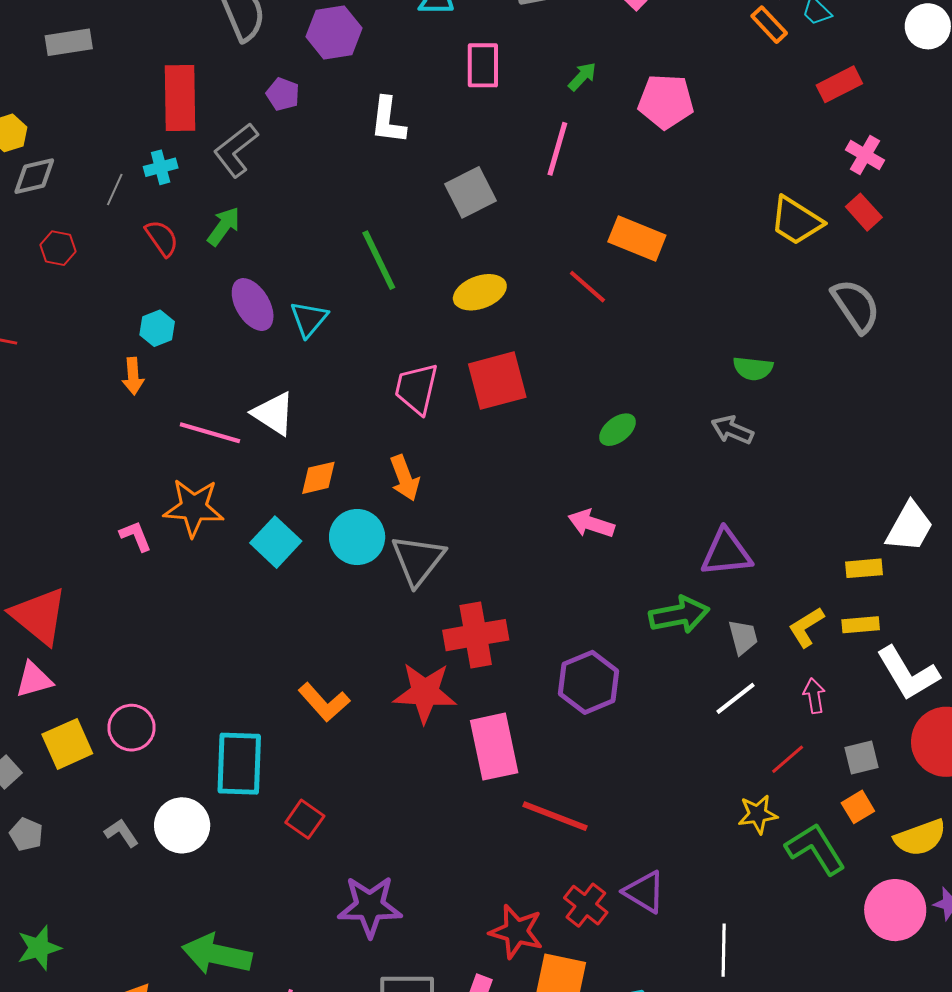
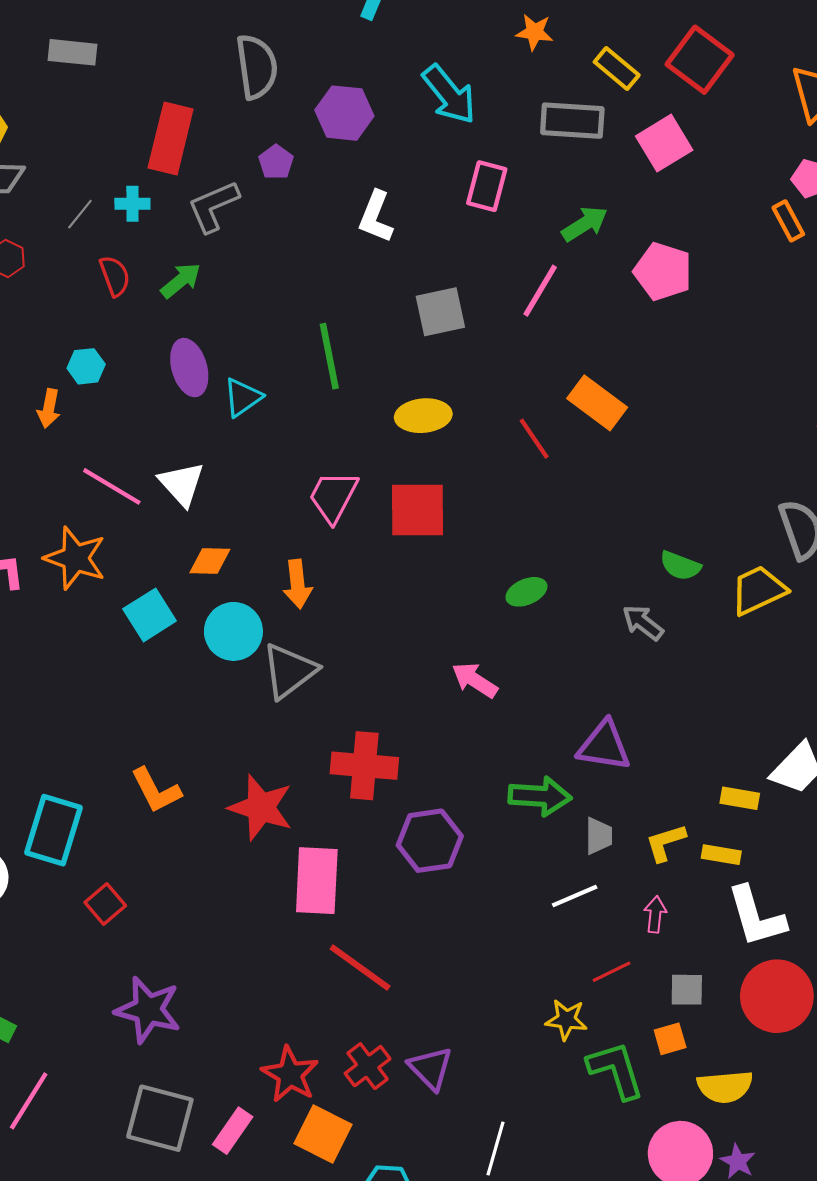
green arrow: (582, 76) -> (585, 224), size x1.4
yellow trapezoid: (796, 221) -> (758, 590), moved, turned 108
red cross: (476, 635) -> (364, 766), moved

